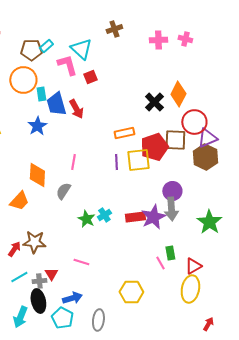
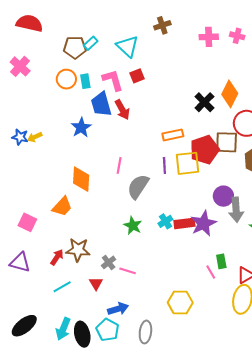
pink L-shape: (67, 65) -> (113, 80), moved
orange circle: (23, 80) -> (66, 79), size x0.7
cyan rectangle: (41, 94) -> (85, 81), moved
gray semicircle: (63, 191) -> (138, 187), moved, size x1.4
gray arrow: (171, 209) -> (236, 210), moved
cyan cross: (104, 215) -> (165, 221), moved
gray cross: (39, 281) -> (109, 262), moved, turned -32
black ellipse: (38, 301) -> (82, 334), moved

